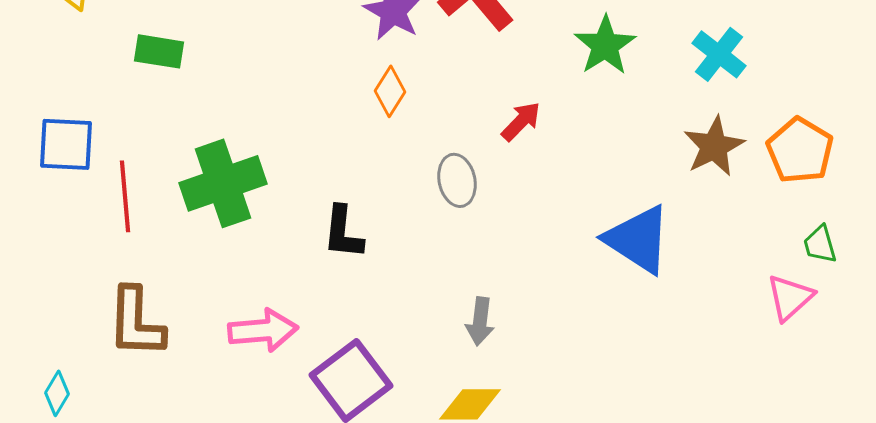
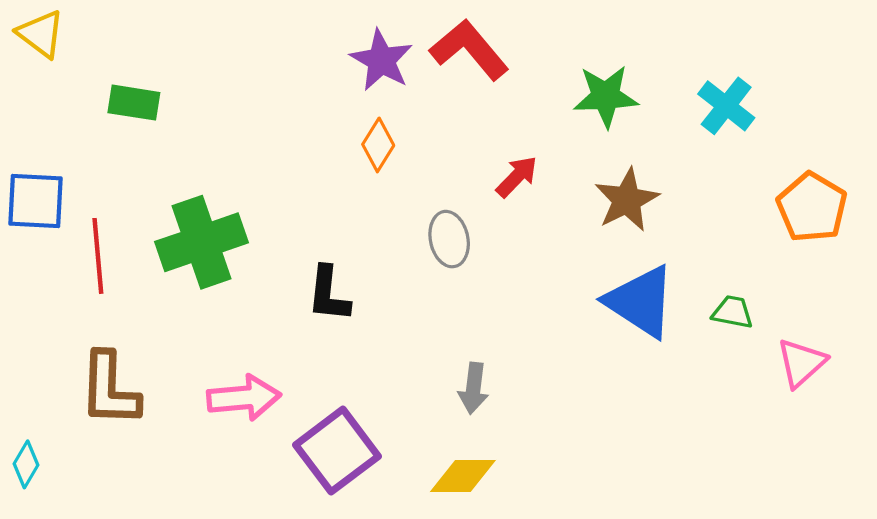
green star: (605, 45) -> (606, 96), turned 30
brown star: (714, 146) -> (627, 200), moved
green trapezoid: (820, 244) -> (733, 312), moved, turned 117

